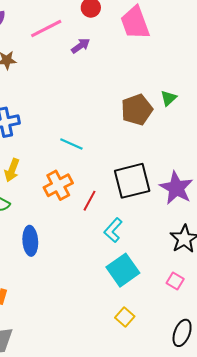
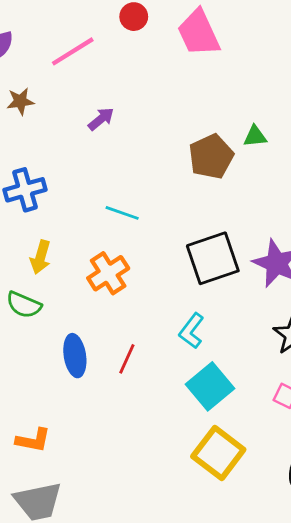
purple arrow: (81, 46) -> (101, 119), moved
green triangle: (169, 98) -> (255, 136), turned 42
red line: (90, 201) -> (127, 359), moved
yellow square: (125, 317) -> (218, 453), size x1.8

